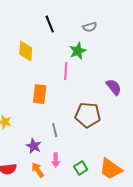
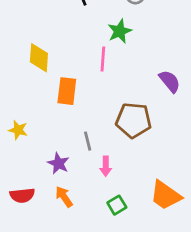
yellow diamond: (26, 51) -> (39, 58), moved
pink arrow: (56, 160) -> (106, 166), moved
green square: (81, 168) -> (117, 205), moved

